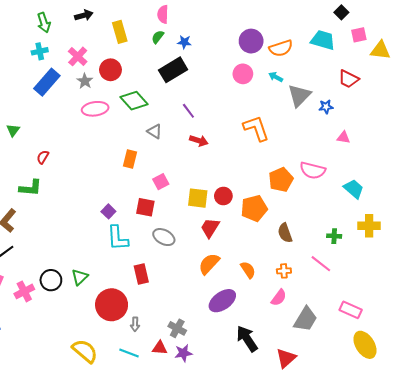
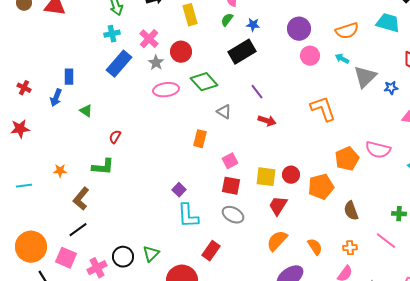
purple circle: (251, 41) -> (299, 29), moved
green triangle: (13, 130) -> (86, 111), turned -32
red square: (145, 207) -> (231, 186), moved
red rectangle: (141, 274) -> (211, 251), turned 48

